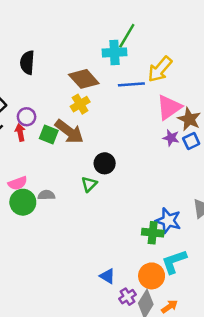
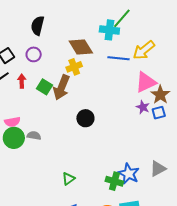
purple circle: (27, 117) -> (34, 54), moved
brown arrow: (69, 132) -> (62, 87), turned 65
green triangle: (89, 184) -> (68, 179), moved

